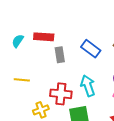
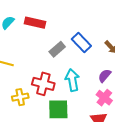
gray rectangle: (60, 55) -> (57, 49), moved, turned 49

